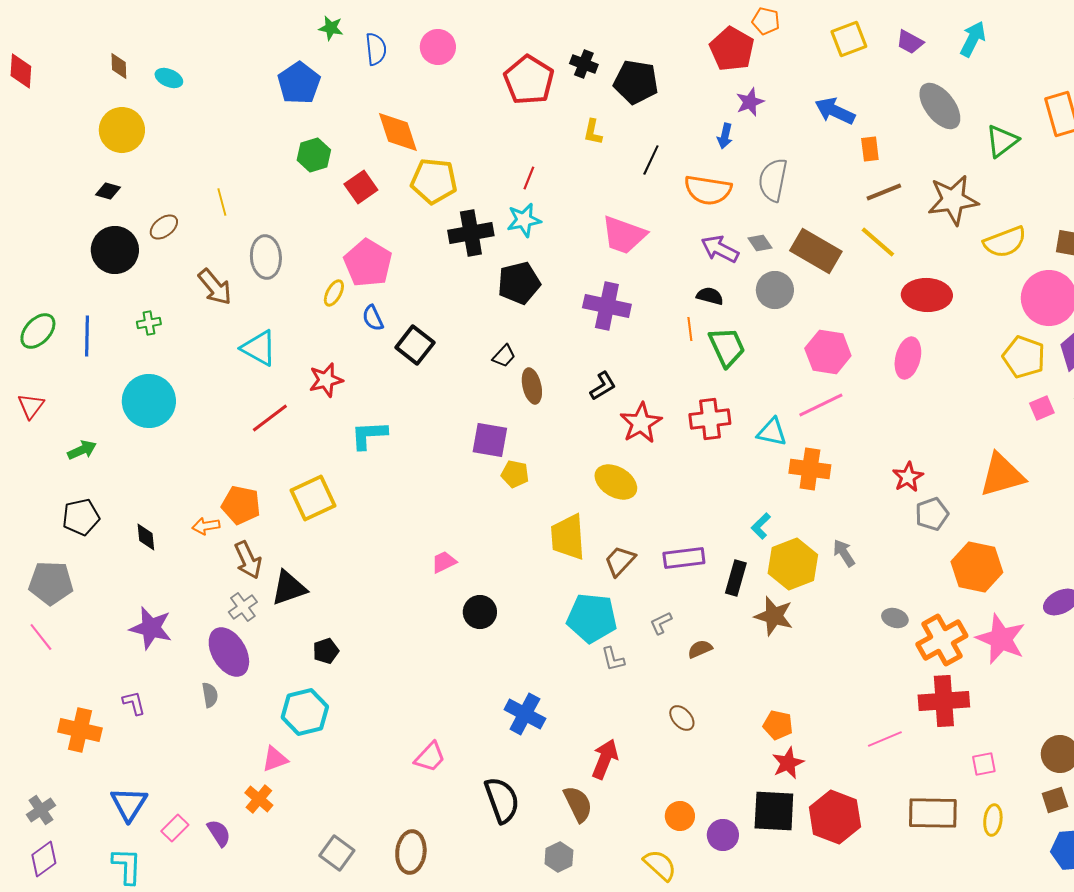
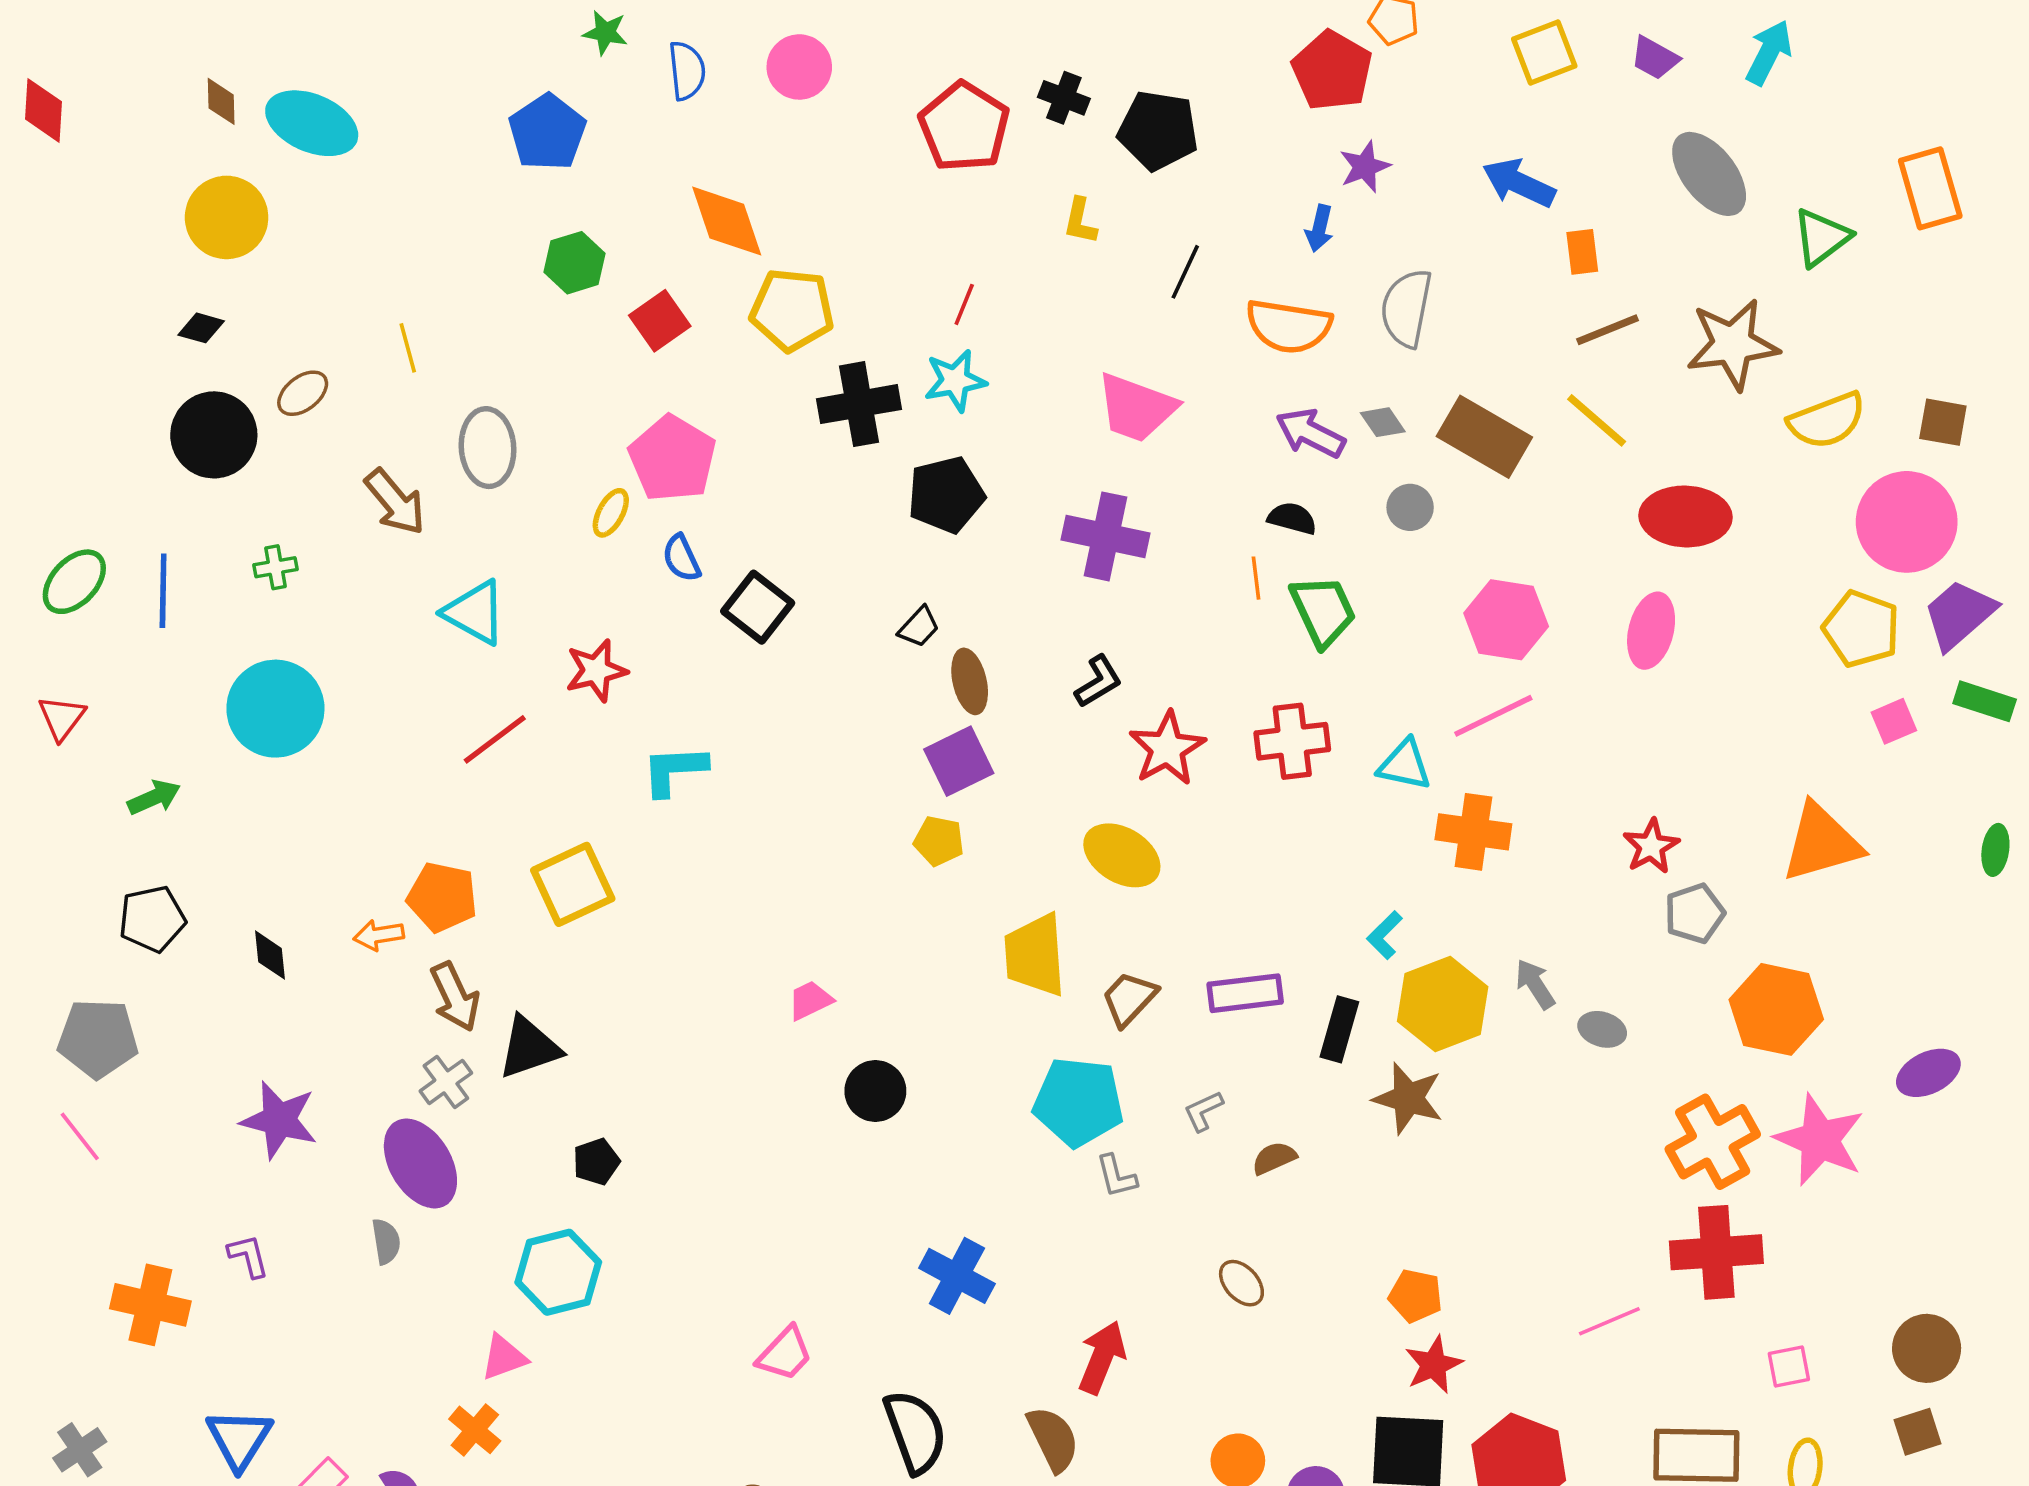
cyan ellipse: (169, 78) -> (312, 123), size x1.8
gray circle: (775, 290) -> (1410, 507), size x0.7
purple square: (490, 440) -> (959, 761), moved, turned -36
gray ellipse: (895, 618) -> (1602, 1029), moved

